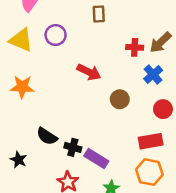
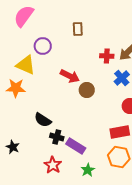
yellow triangle: (21, 40) -> (26, 65), moved
brown circle: (120, 99) -> (87, 90), moved
black semicircle: (47, 136) -> (43, 120), moved

